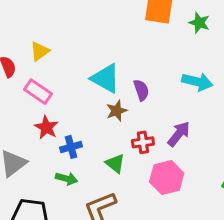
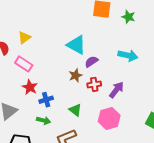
cyan triangle: (106, 78) -> (76, 45), moved
purple semicircle: (141, 90) -> (91, 62), turned -104
red cross: (143, 142) -> (94, 84), moved

